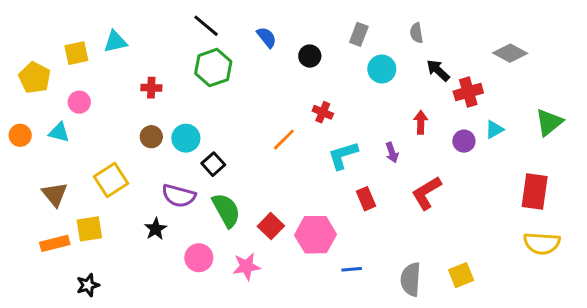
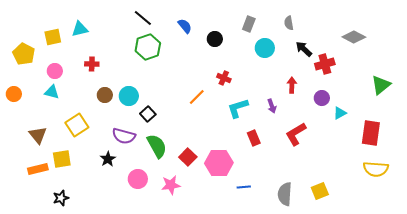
red cross: (151, 88) -> (92, 64), moved
cyan triangle: (494, 130) -> (340, 113), moved
cyan triangle: (59, 132) -> (52, 92), moved

